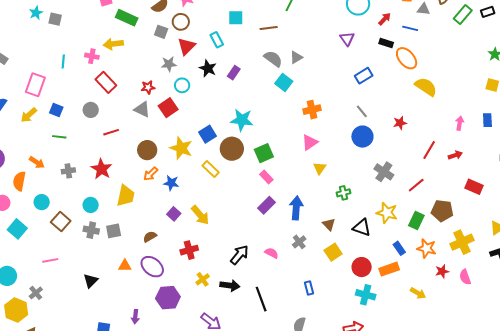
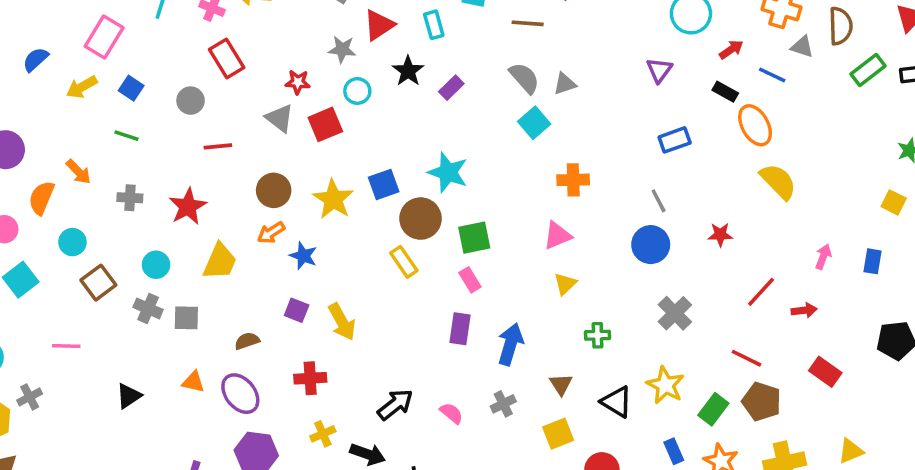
yellow rectangle: (211, 169) -> (404, 262), moved
red line: (416, 185) -> (747, 358), moved, turned 54
purple rectangle: (266, 205) -> (460, 329), turned -48
purple square: (174, 214) -> (297, 310), turned -32

